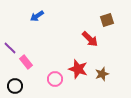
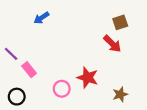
red arrow: (90, 39) -> (112, 44), moved
brown star: (102, 74) -> (120, 94), moved

